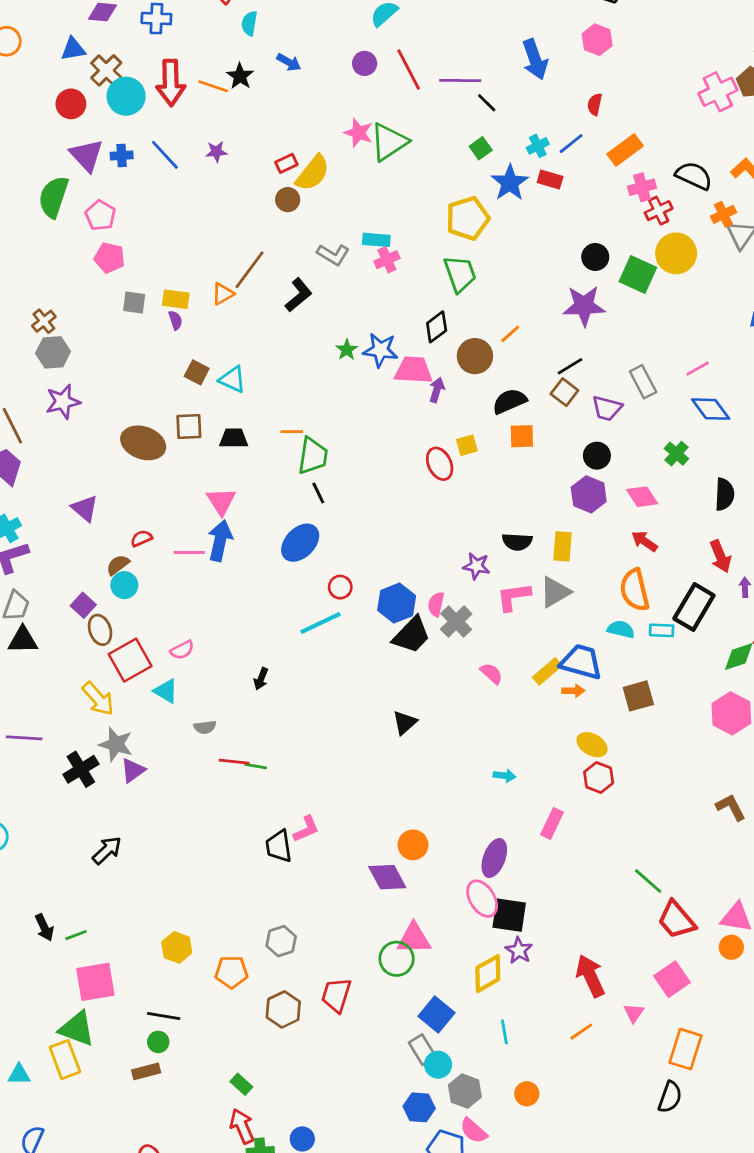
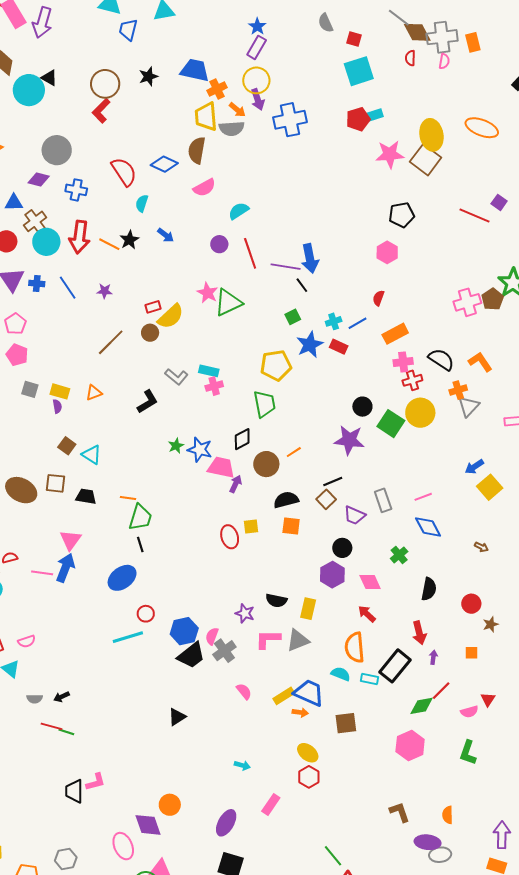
blue arrow: (535, 59) -> (310, 259), moved
brown line: (249, 270) -> (111, 342), moved
black arrow: (261, 679) -> (62, 697), moved, turned 35
pink ellipse: (482, 899) -> (123, 846), moved

